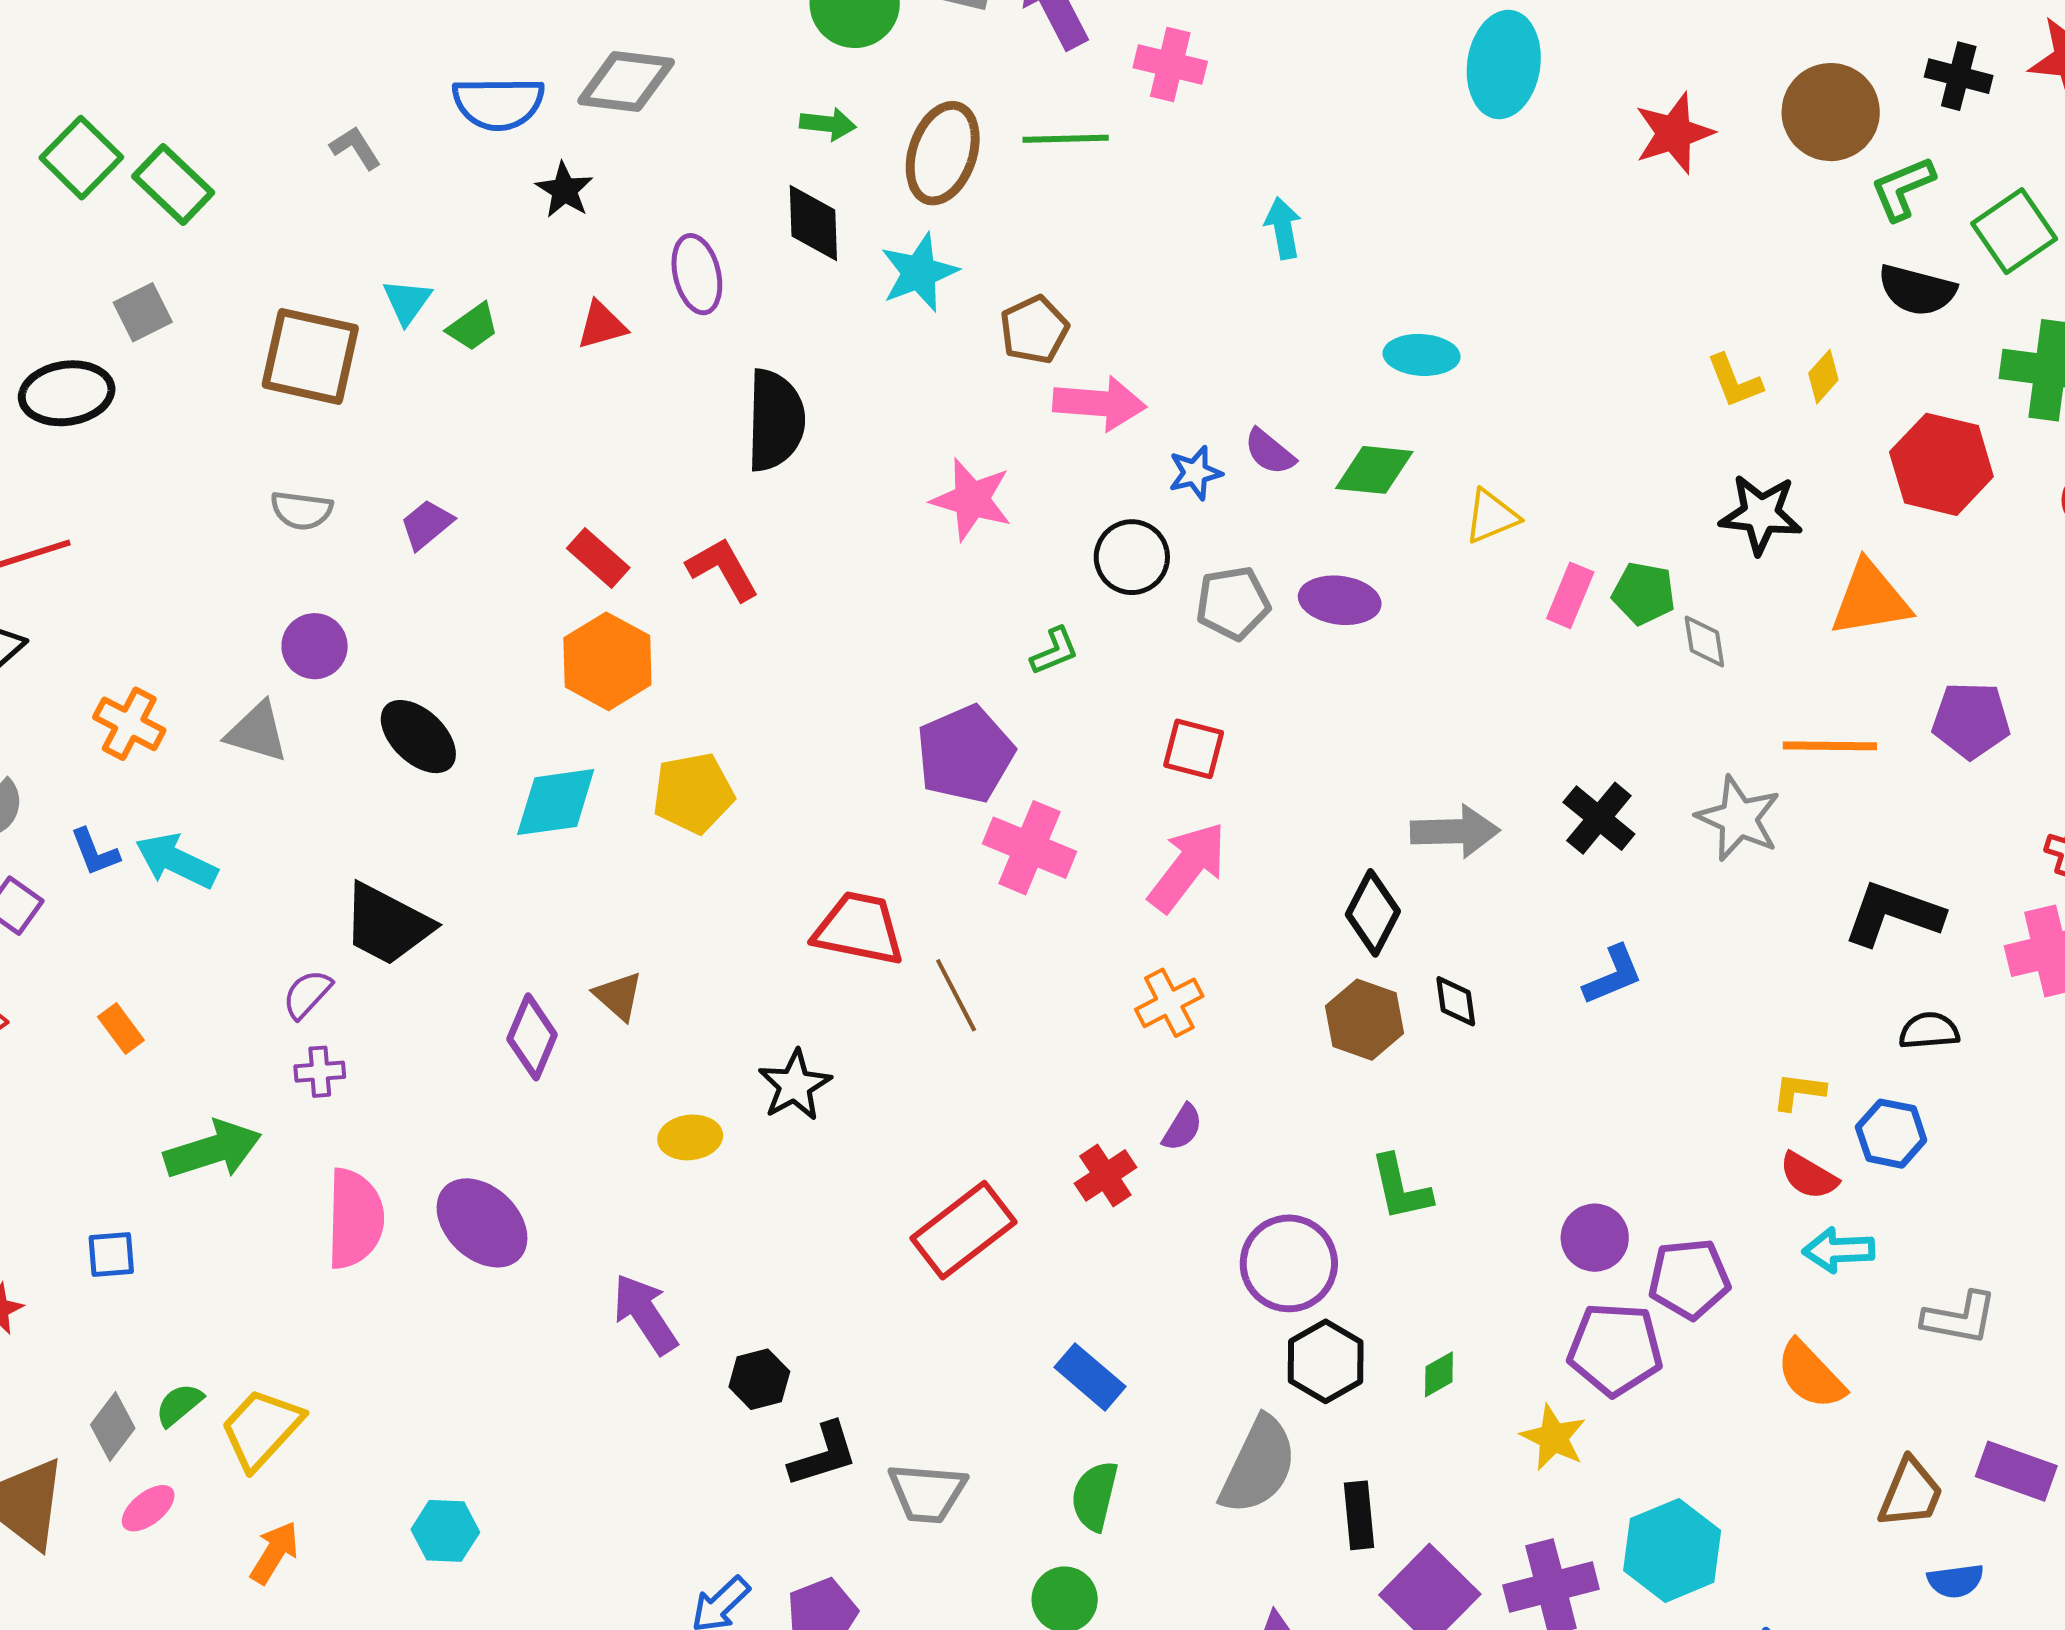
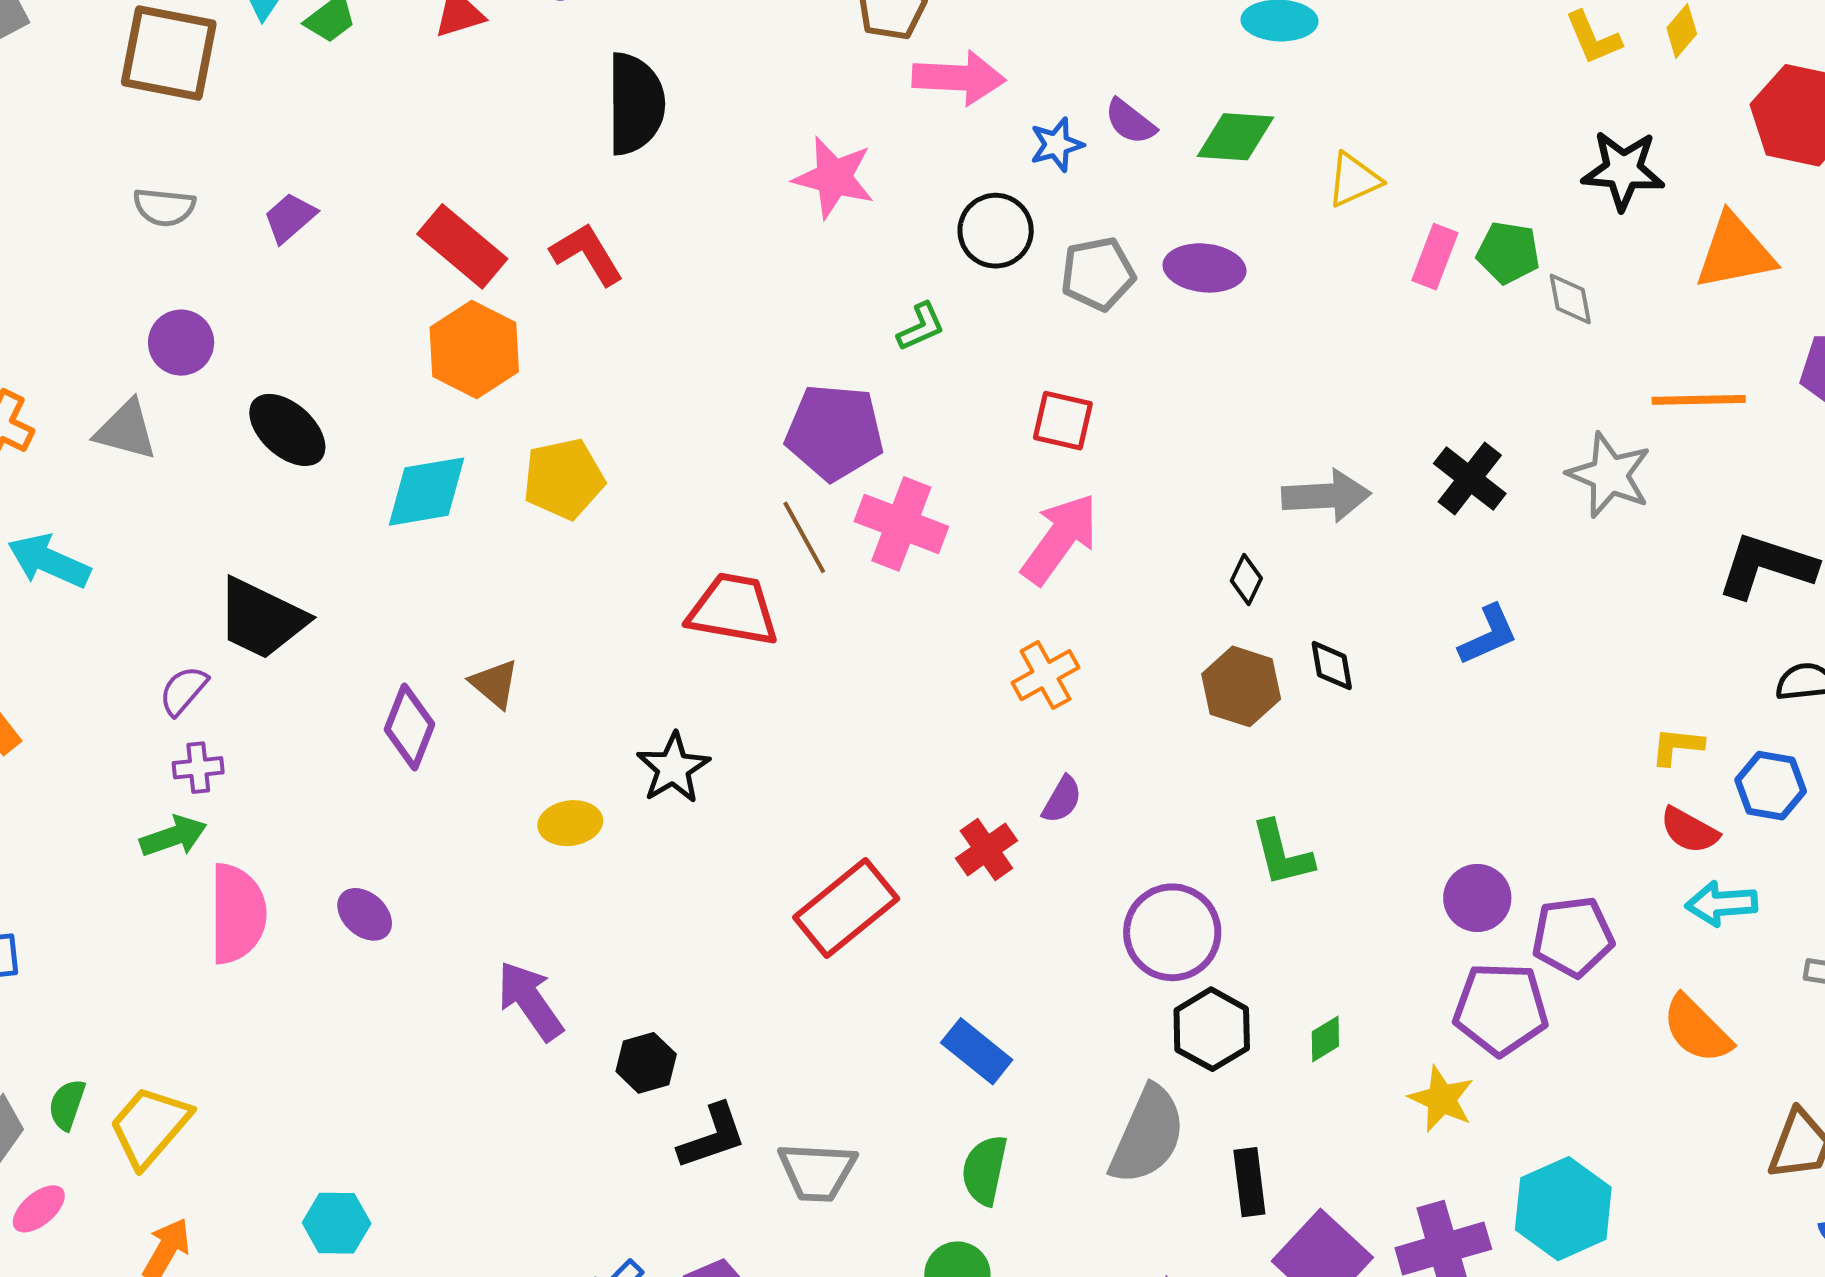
red rectangle: (598, 558) -> (462, 246), size x1.4
purple pentagon: (965, 754) -> (834, 432), turned 30
black diamond: (1373, 913) -> (1246, 580), size x0.6
brown line: (956, 995) -> (804, 537), moved
green arrow: (213, 1150) -> (173, 836), moved, size x0.7
purple ellipse: (482, 1223) -> (365, 914), size x0.6
green semicircle: (179, 1405) -> (67, 1105), turned -30

